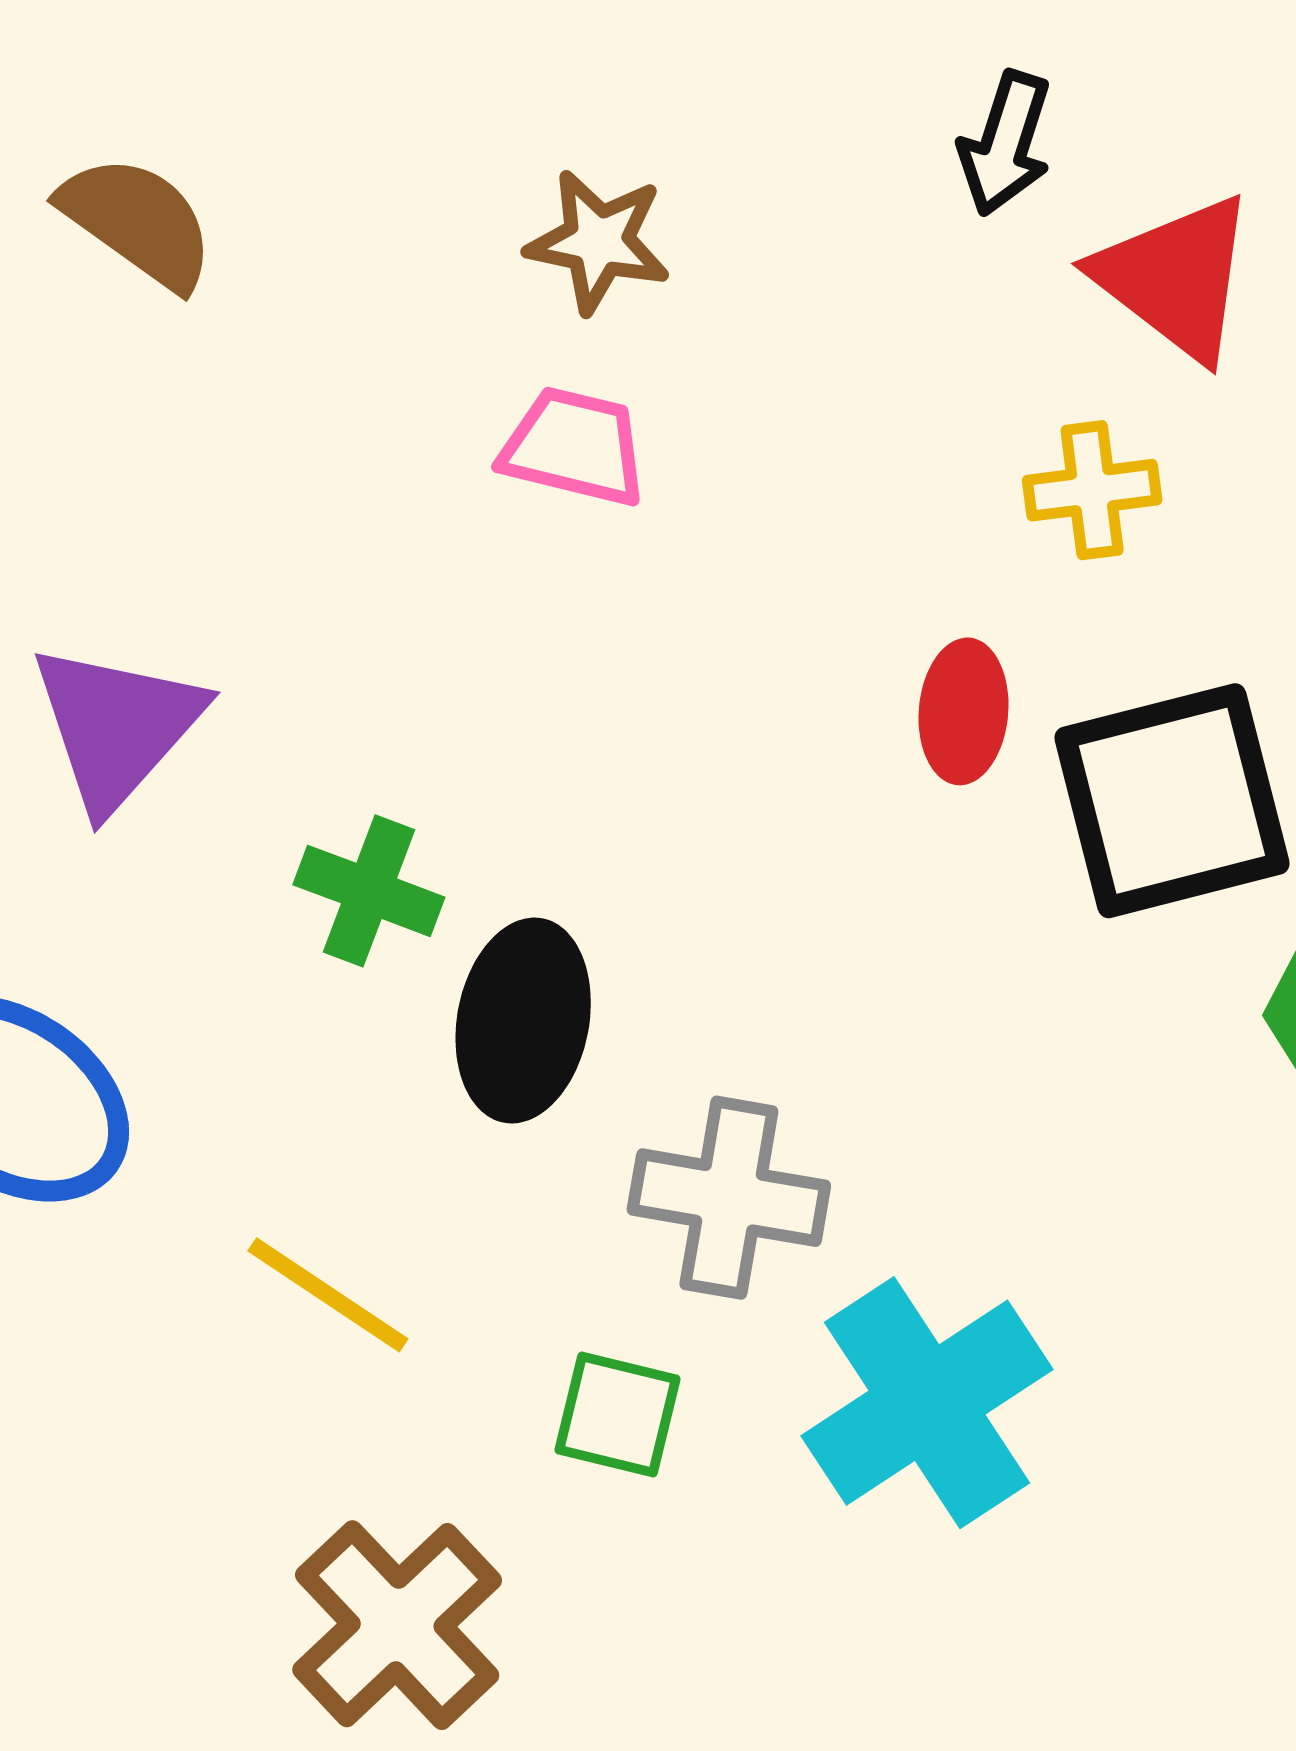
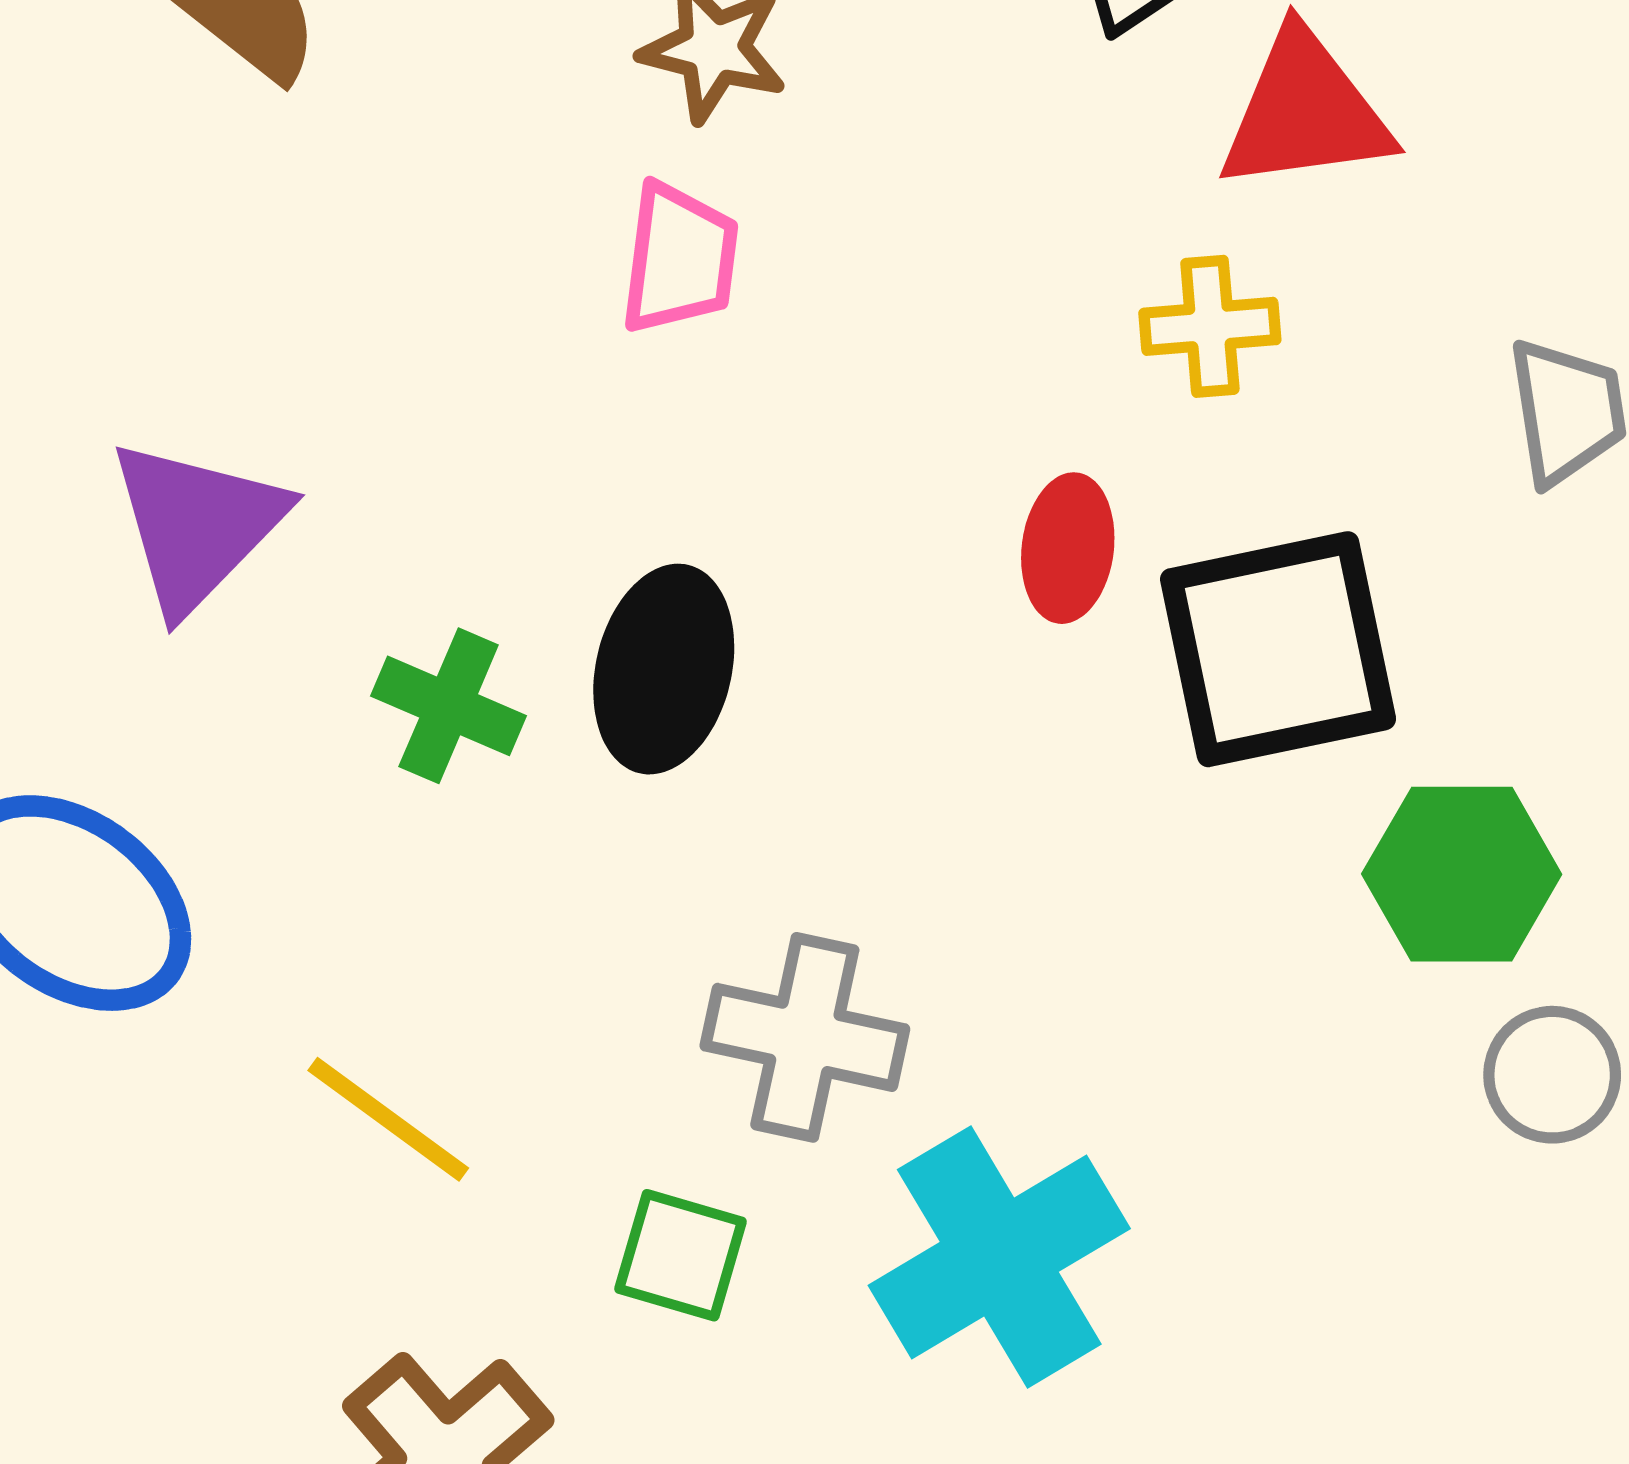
red triangle: (1175, 278) -> (1305, 112), turned -48
pink trapezoid: (574, 447) -> (679, 259), turned 81
black ellipse: (523, 1021) -> (664, 669), moved

